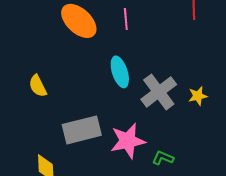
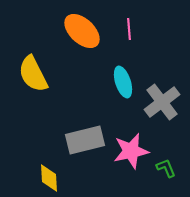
yellow semicircle: (38, 86) -> (33, 74), moved, size x1.6
green L-shape: (163, 158) -> (166, 168), turned 45

